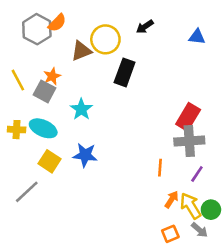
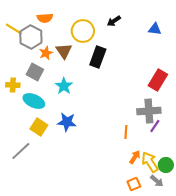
orange semicircle: (57, 23) -> (45, 18), turned 42
gray hexagon: (37, 29) -> (31, 37), moved
brown triangle: (81, 51) -> (64, 51), moved, turned -42
orange star: (52, 76) -> (46, 53), moved
yellow line: (18, 80) -> (14, 29), moved, turned -30
red rectangle: (188, 117) -> (158, 80), moved
yellow cross: (17, 130) -> (13, 85), moved
purple line: (197, 174) -> (155, 126), moved

